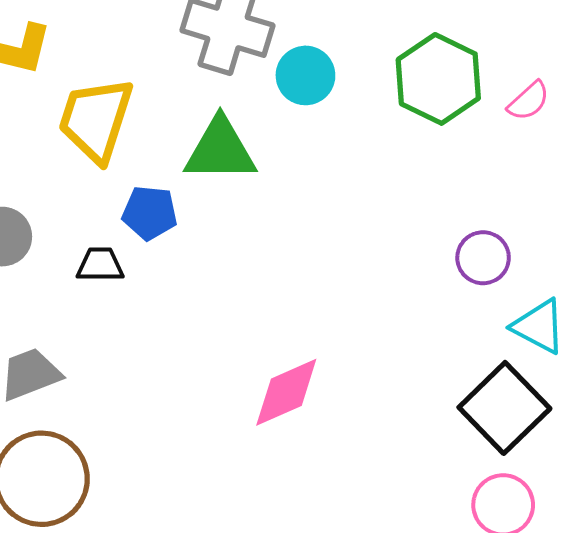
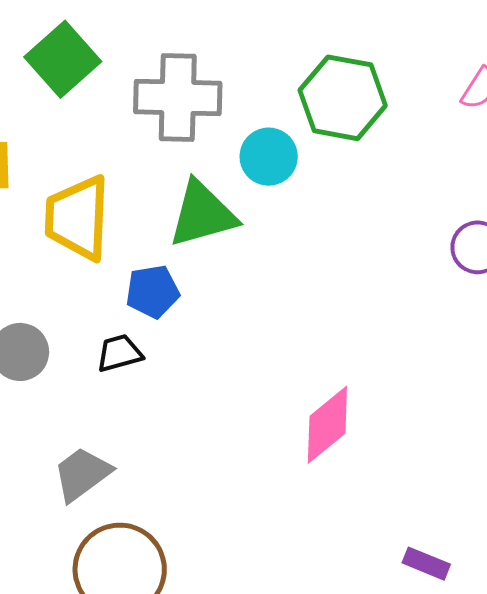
cyan circle: (305, 75) -> (269, 157), moved
green hexagon: (438, 79) -> (343, 98), moved

